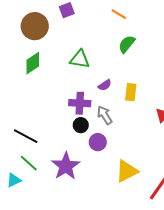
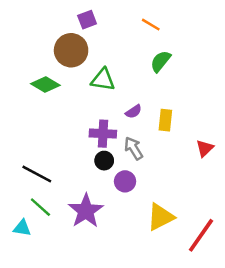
brown circle: (35, 26) -> (71, 50), moved
green diamond: (33, 63) -> (45, 85), turned 65
cyan triangle: (14, 180) -> (22, 228), turned 35

